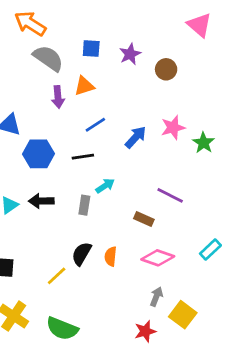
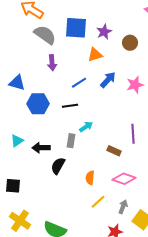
blue square: (91, 49) -> (76, 28), size x1.6
orange triangle: (84, 86) -> (95, 55), moved
blue arrow: (136, 137) -> (108, 80), moved
purple line: (170, 195) -> (133, 134), turned 60
black arrow: (41, 201) -> (41, 148), moved
black semicircle: (82, 254) -> (58, 166), moved
yellow line: (57, 276) -> (98, 202), moved

